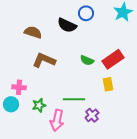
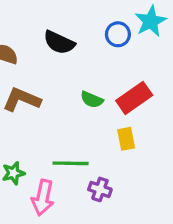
blue circle: (86, 13) -> (118, 34), moved
purple cross: (92, 115) -> (100, 189), turned -32

